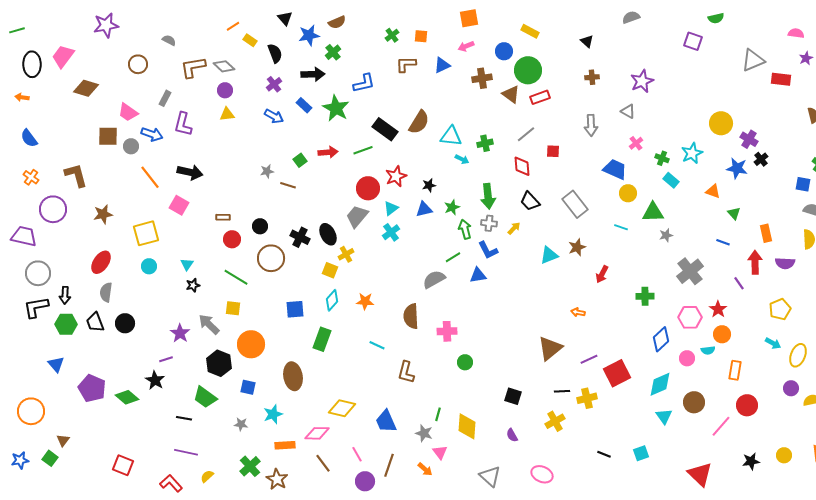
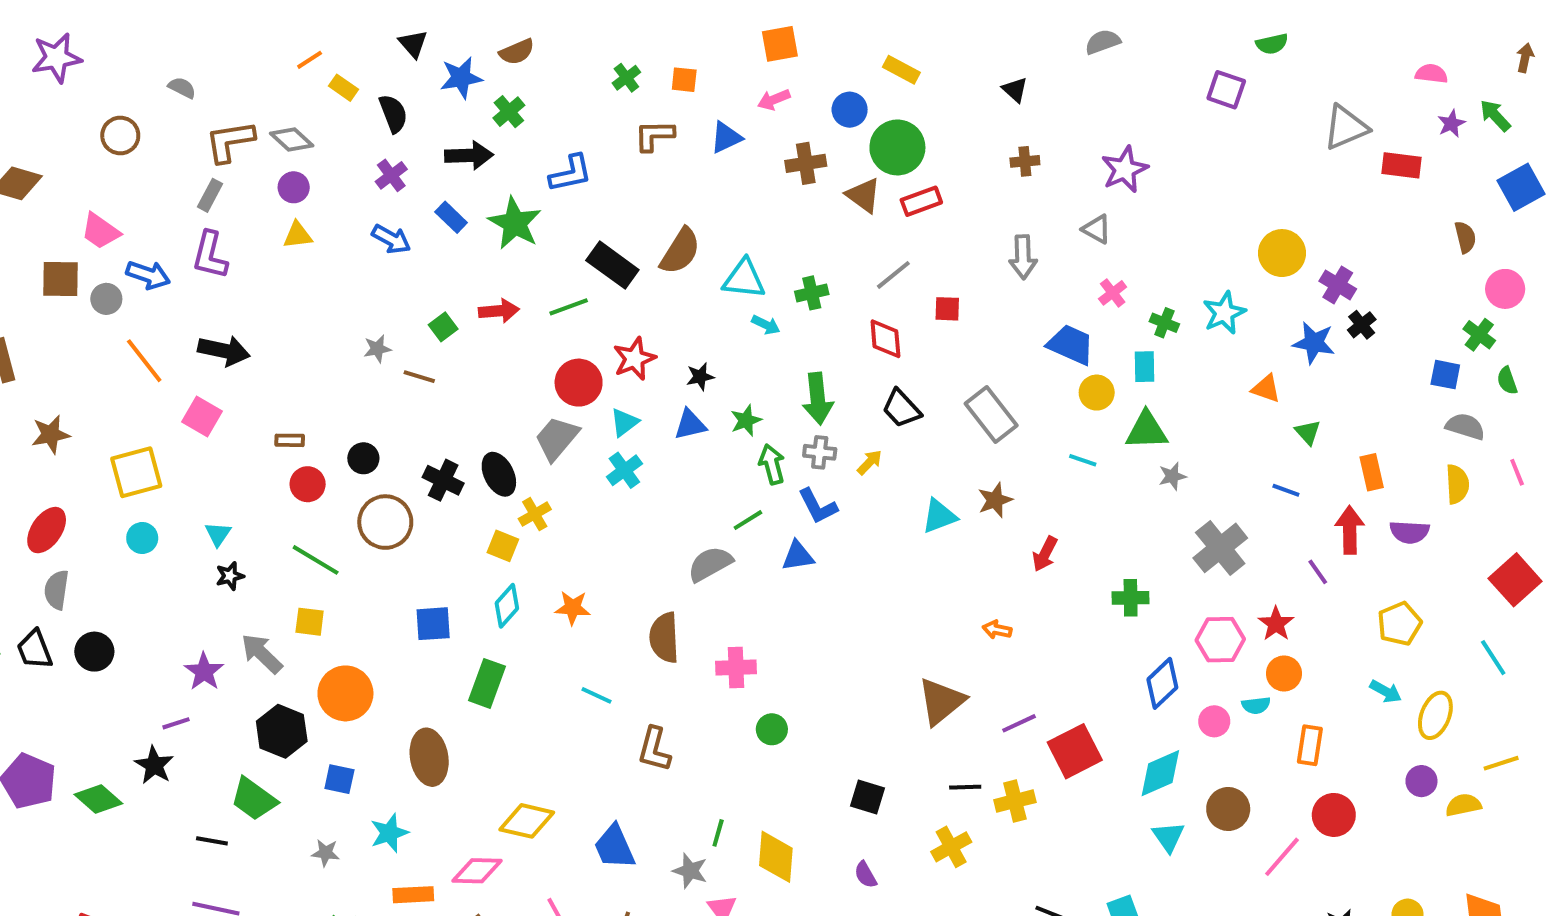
gray rectangle: (165, 98) -> (210, 195), moved
cyan rectangle: (671, 180) -> (1144, 367), moved, turned 49

